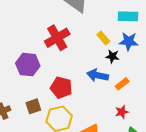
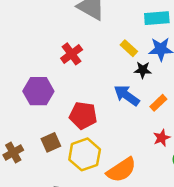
red cross: (57, 38) -> (72, 54), size x0.7
blue arrow: (98, 75) -> (127, 95), turned 30

